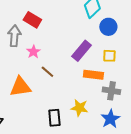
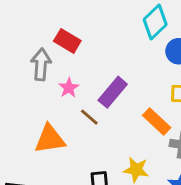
purple rectangle: (81, 51) -> (113, 92), moved
orange rectangle: (93, 75) -> (157, 121), turned 36

